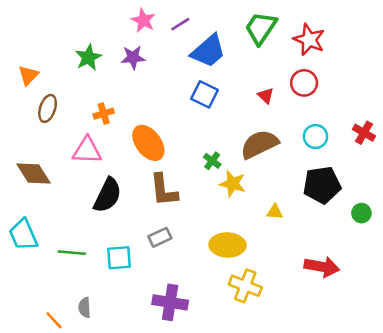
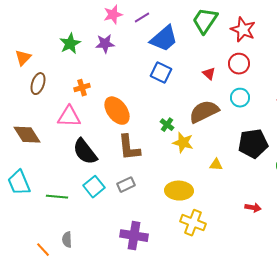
pink star: (143, 20) -> (113, 15), turned 30
cyan circle: (316, 137) -> (240, 98), moved
black semicircle: (108, 195) -> (85, 152), turned 116
cyan square: (119, 258) -> (94, 187), moved, turned -35
red arrow: (322, 267) -> (253, 208), size x0.6

